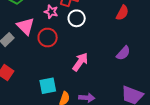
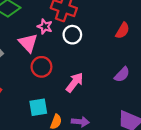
pink triangle: (26, 26) -> (28, 43), moved
red circle: (48, 38) -> (41, 67), moved

